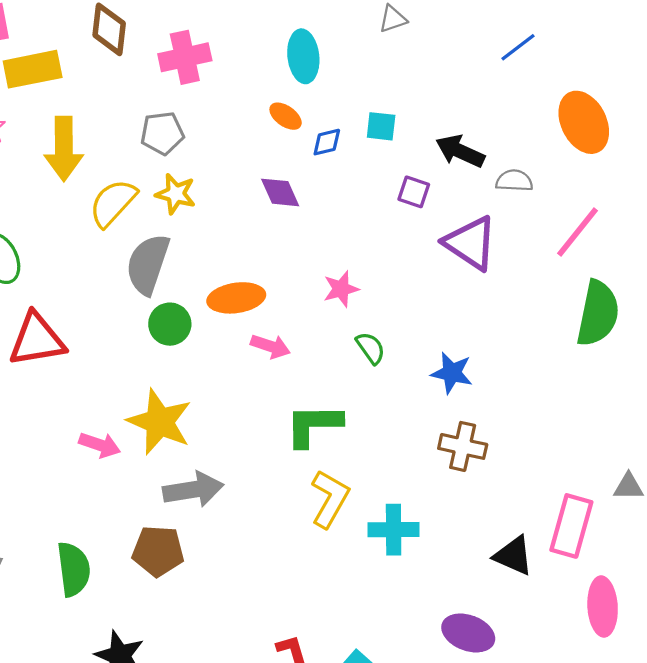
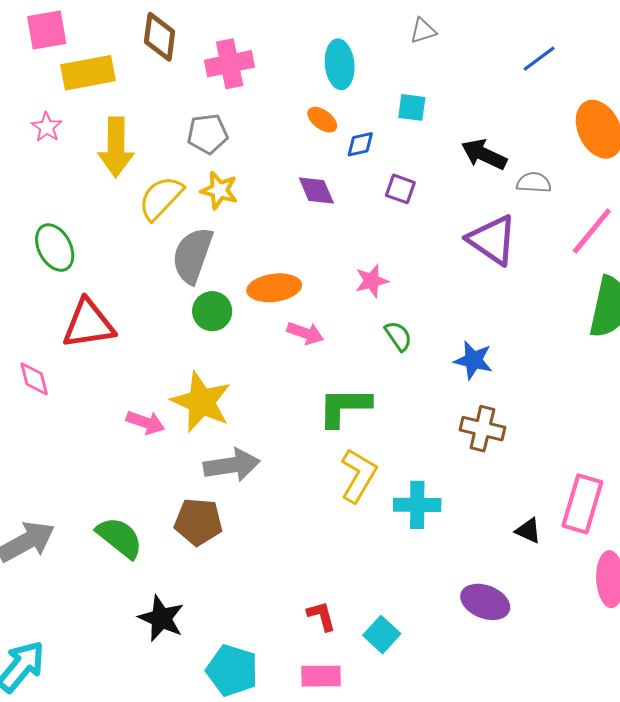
cyan square: (381, 126) -> (412, 107), moved
purple square: (414, 192) -> (400, 189), moved
black triangle: (513, 556) -> (528, 531), size x0.7
green semicircle: (74, 569) -> (120, 538), turned -45

